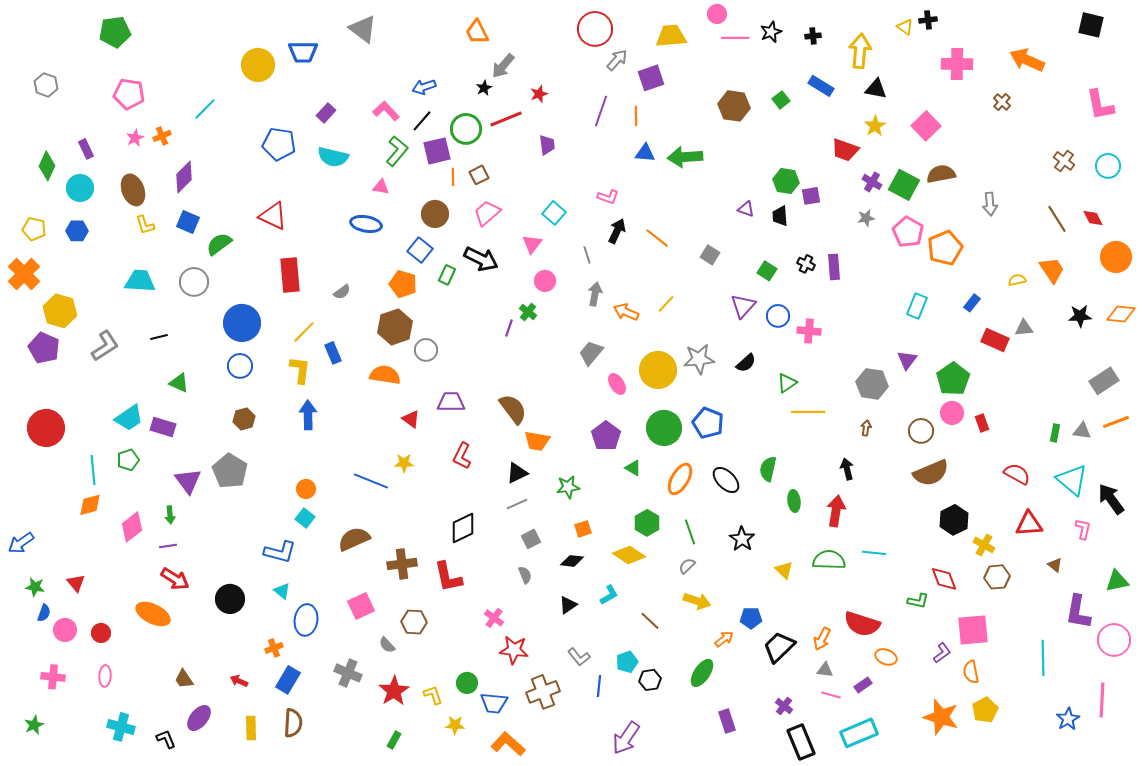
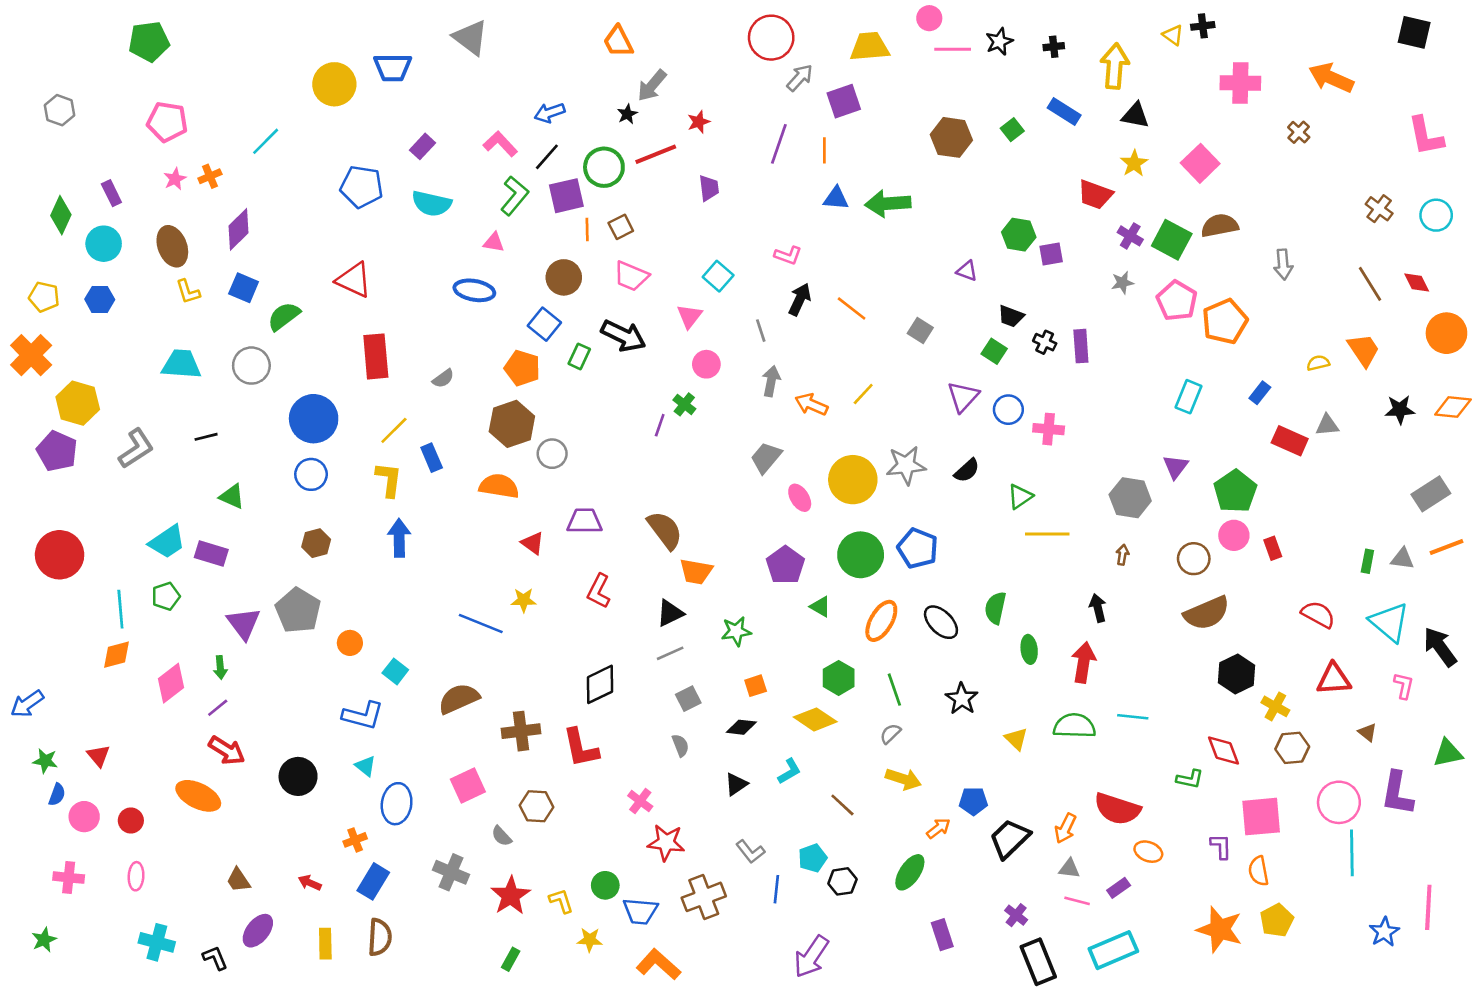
pink trapezoid: (487, 213) -> (631, 276), turned -116
black trapezoid: (780, 216) -> (1011, 316), moved, turned -65
orange circle: (306, 489) -> (350, 643), moved
purple line: (168, 546) -> (218, 708), turned -30
pink circle: (1114, 640) -> (1339, 802), moved
purple L-shape: (942, 653) -> (1221, 846), turned -55

